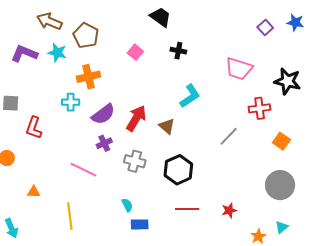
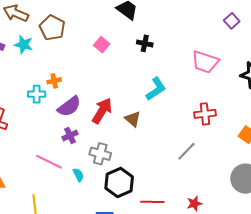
orange cross: (89, 77) -> (54, 81), moved, size x0.6
red cross: (260, 108) -> (205, 114), moved
gray line: (229, 136) -> (186, 151), moved
black hexagon: (178, 170) -> (119, 183), moved
cyan semicircle: (127, 205) -> (78, 175), moved

